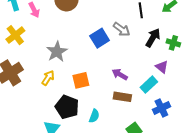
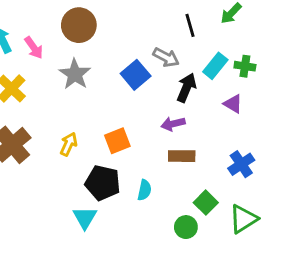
black arrow: (153, 38) -> (186, 88), moved
gray star: (57, 52) -> (75, 74), moved
purple arrow: (120, 74) -> (173, 124), turned -35
cyan rectangle: (149, 85) -> (215, 66), moved

